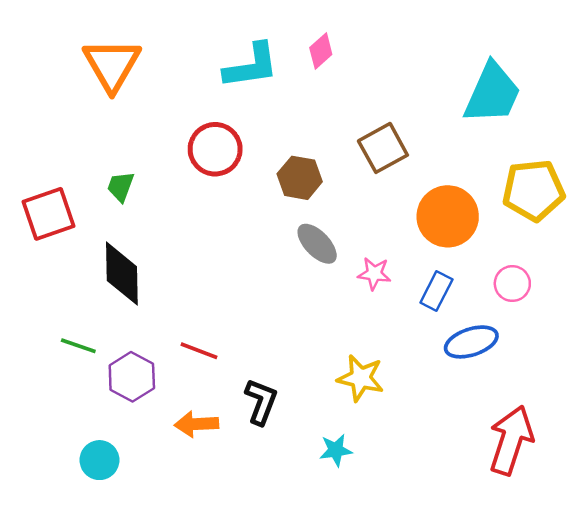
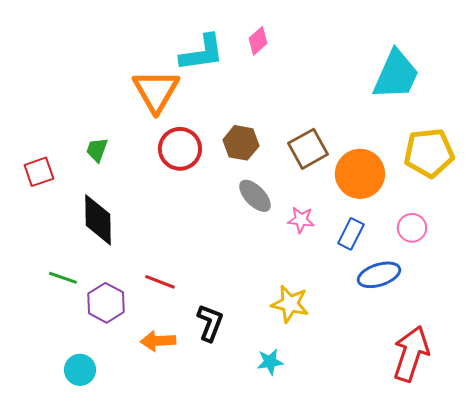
orange triangle: (112, 65) -> (156, 91), moved
brown square: (383, 148) -> (308, 149), moved
red circle: (215, 149) -> (180, 149), moved
red square: (48, 214) -> (39, 172), size x0.7

